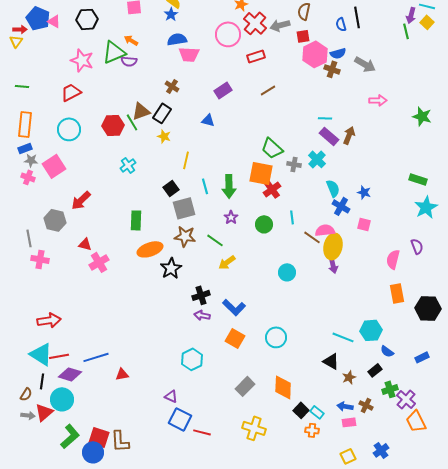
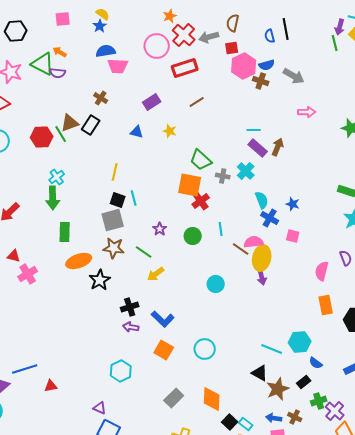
green triangle: (114, 52) -> (43, 64), turned 50
red rectangle: (256, 56) -> (185, 68), size x1.4
yellow star: (164, 136) -> (170, 131), moved
green arrow: (229, 186) -> (53, 198), moved
black square: (171, 188) -> (118, 200), moved, turned -35
brown star: (349, 377) -> (278, 389), size x1.6

